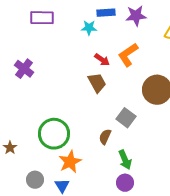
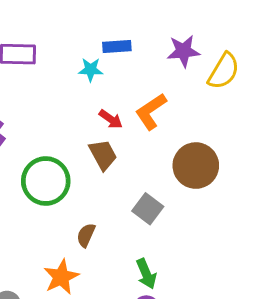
purple star: (136, 16) -> (183, 51), moved
green circle: (54, 134) -> (46, 181), moved
brown semicircle: (105, 137) -> (86, 235), moved

